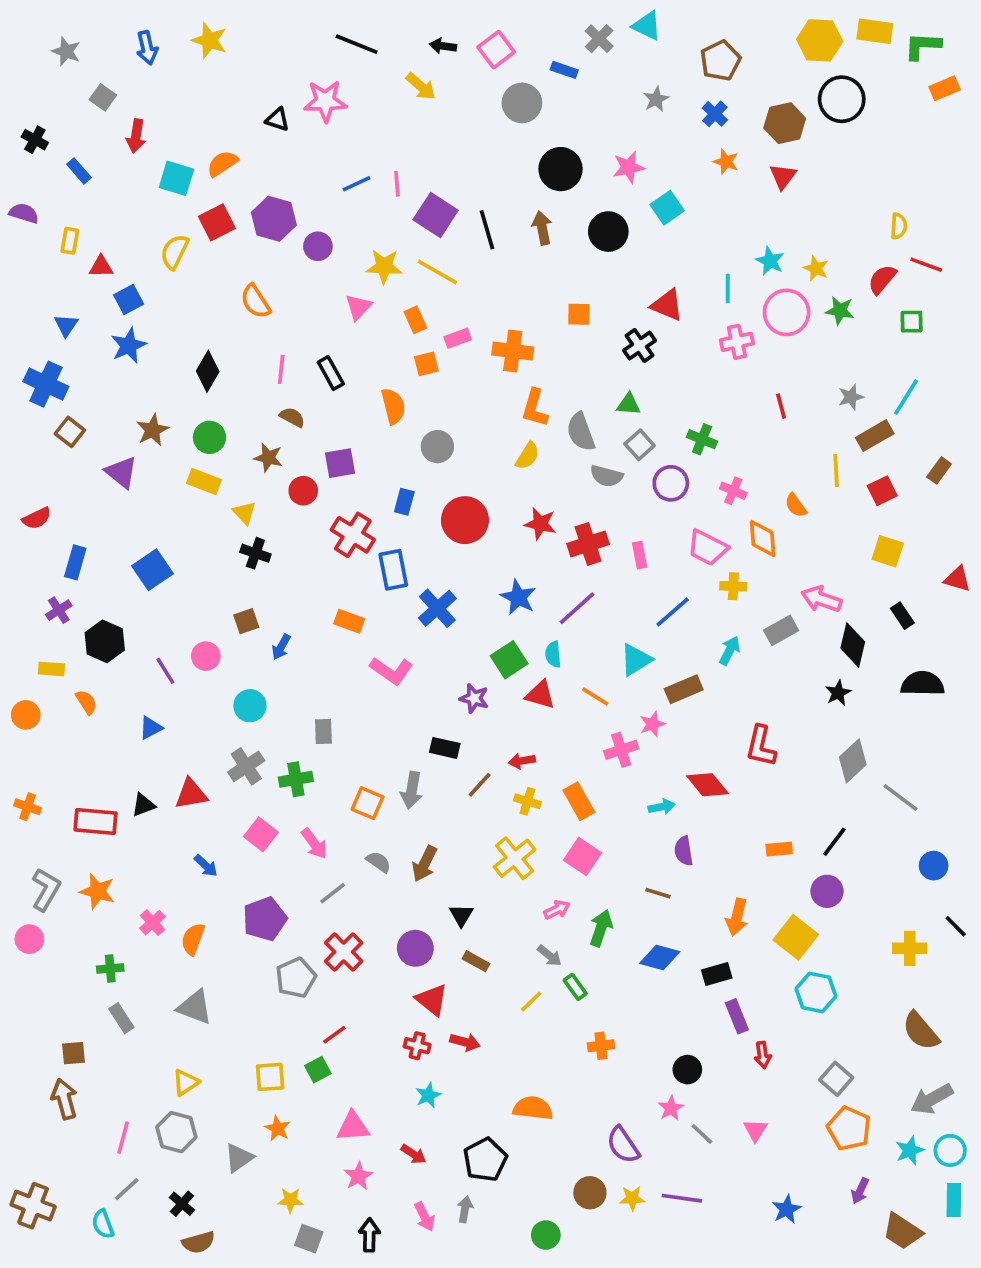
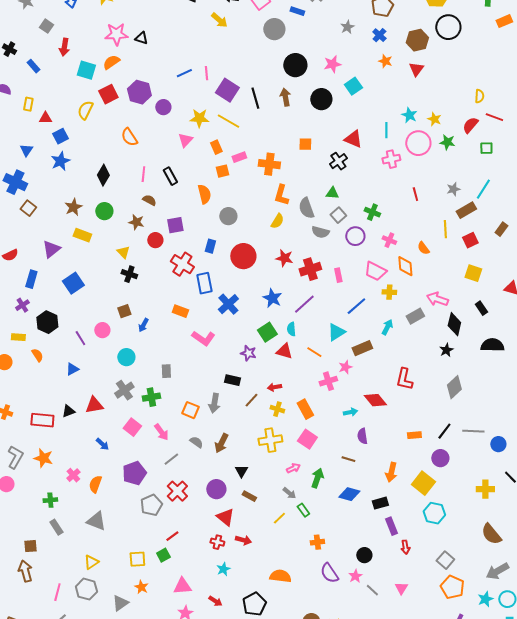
pink star: (325, 101) -> (116, 34), moved
purple triangle: (121, 472) -> (51, 249), moved, turned 42
yellow rectangle: (204, 481) -> (82, 235), moved
gray line: (901, 798) -> (473, 431), moved, turned -35
yellow cross: (515, 858) -> (270, 440), turned 30
purple semicircle: (623, 1145) -> (329, 573), moved

